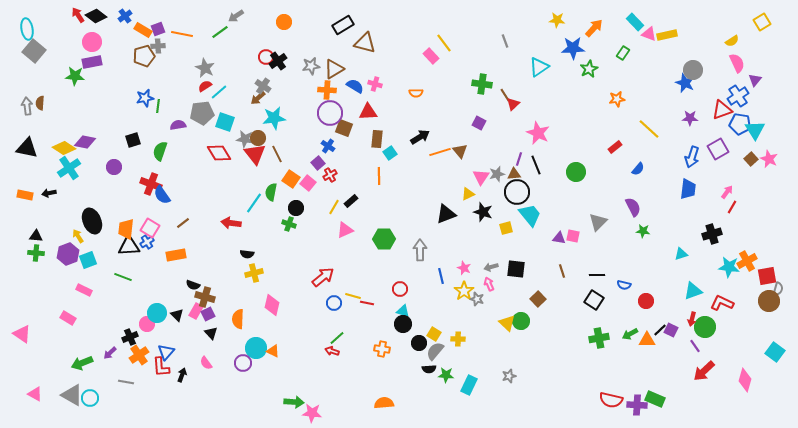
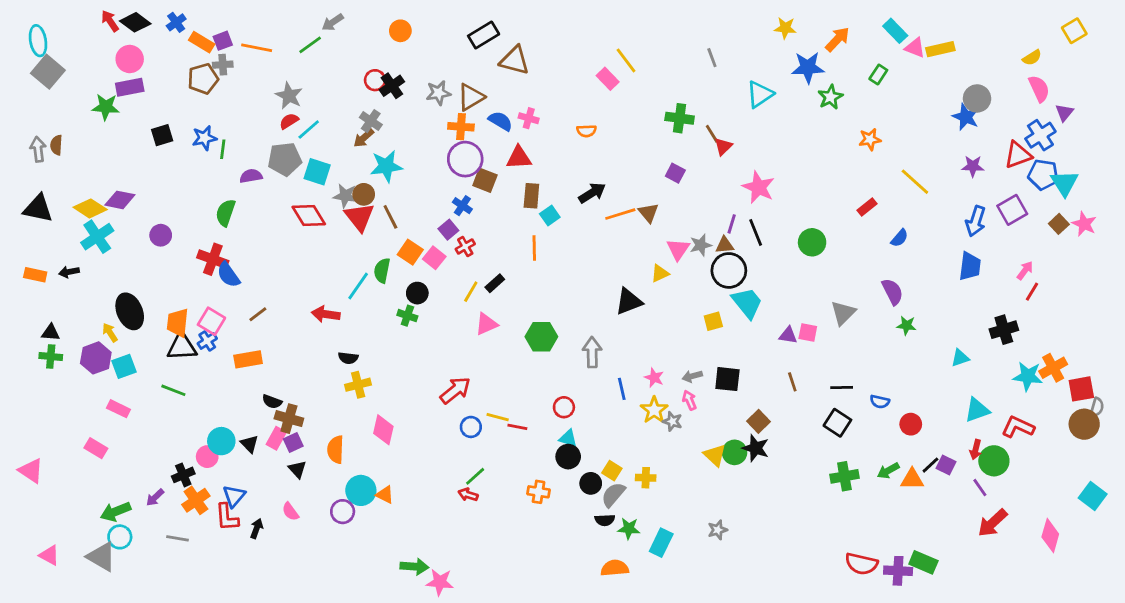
black square: (133, 140) -> (162, 135), moved
black star: (483, 212) -> (756, 448), moved
cyan circle: (90, 398) -> (120, 537), moved
orange semicircle: (384, 403) -> (615, 568), moved

